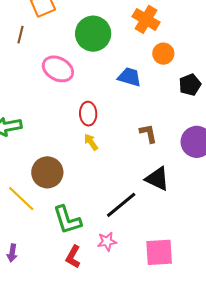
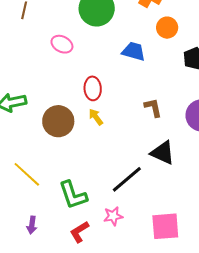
pink ellipse: (58, 69) -> (62, 44), size x0.7
brown circle: (47, 172) -> (58, 121), moved
purple arrow: (12, 253) -> (32, 225), moved
red L-shape: (73, 257) -> (79, 232), turned 30

